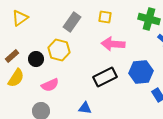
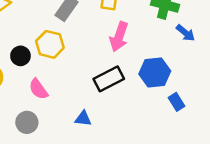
pink arrow: (113, 44) -> (119, 37), turned -75
pink semicircle: (50, 85) -> (38, 89), turned 78

